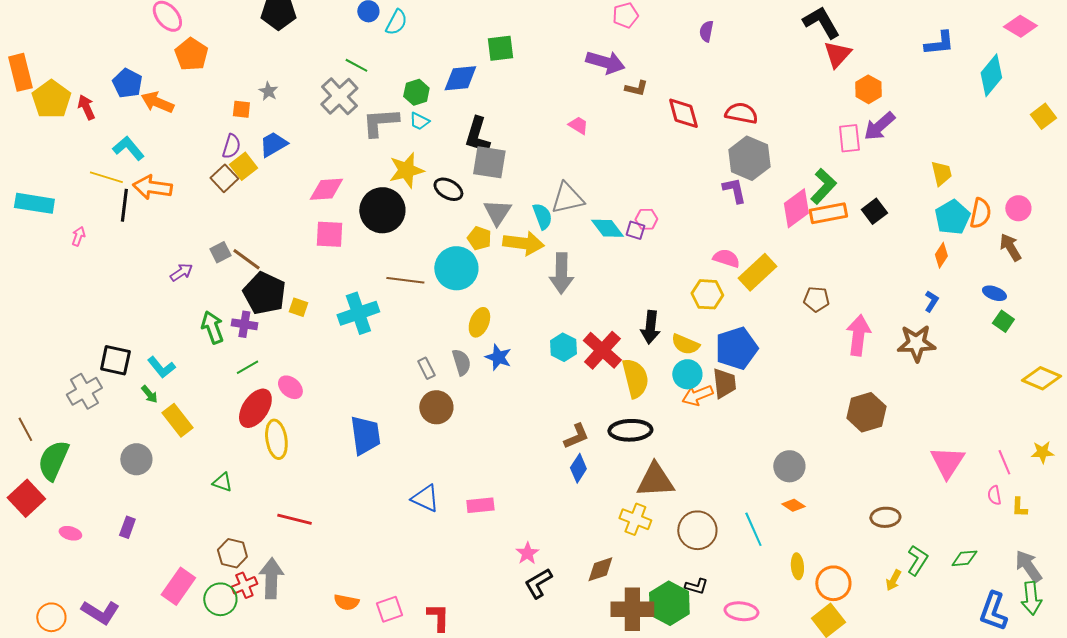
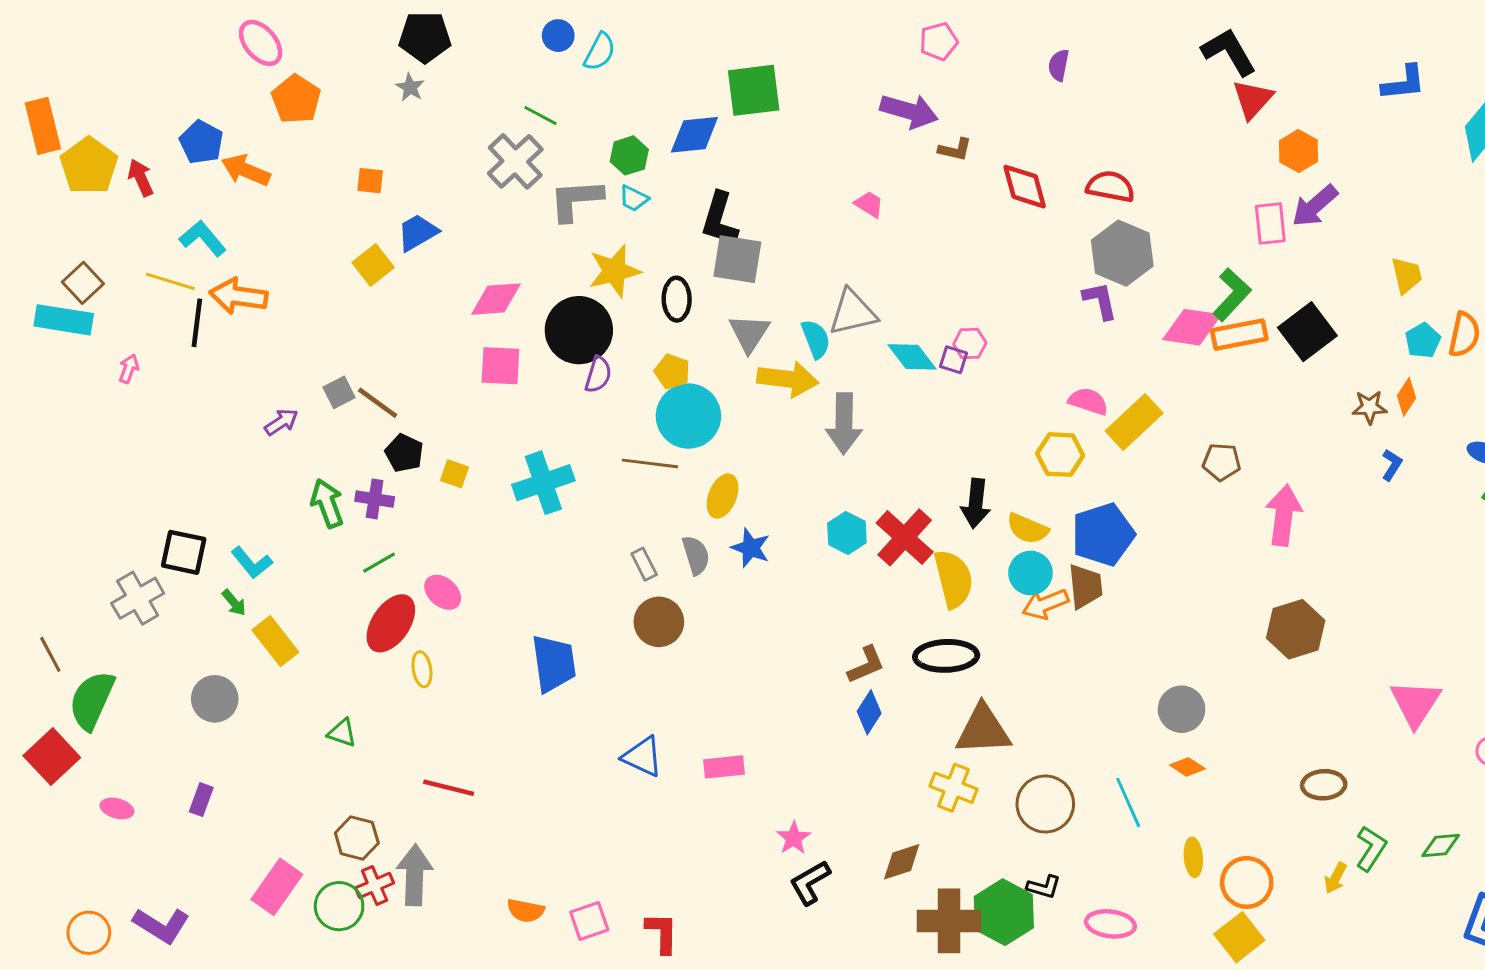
green square: (500, 48) -> (754, 90), size x1.4
gray star: (268, 91) -> (410, 87), moved
purple semicircle: (231, 146) -> (598, 375), moved
brown square: (224, 178) -> (83, 283), moved
black ellipse: (448, 189) -> (677, 299), turned 60
pink diamond: (796, 208) -> (1192, 327), turned 45
black square: (874, 211) -> (1307, 332), size x1.5
cyan pentagon: (952, 217) -> (1423, 341), size x0.7
yellow pentagon: (479, 238) -> (672, 372), moved
brown line: (405, 280) -> (650, 463), moved
black pentagon: (264, 293) -> (404, 453), size x0.6
brown star: (916, 343) -> (1370, 407), moved, size x0.6
yellow ellipse: (276, 439) -> (422, 669), size x0.6

